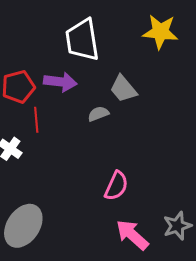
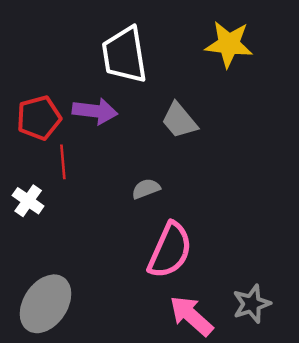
gray semicircle: (98, 114) -> (146, 189), moved
pink semicircle: (116, 186) -> (170, 250), size x1.4

